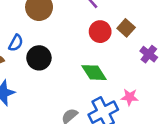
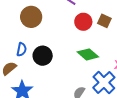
brown square: (126, 28) -> (104, 21), moved

